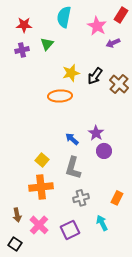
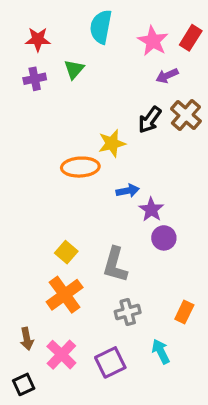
red rectangle: (121, 15) -> (191, 38), moved
purple arrow: (113, 43) -> (167, 76), moved
yellow star: (71, 73) -> (112, 143), moved
brown cross: (119, 84) -> (186, 115), moved
orange ellipse: (60, 96) -> (80, 167), moved
blue arrow: (72, 139) -> (128, 191), moved, turned 128
orange cross: (41, 187) -> (65, 295), turned -30
black square: (15, 244) -> (24, 384), turned 32

